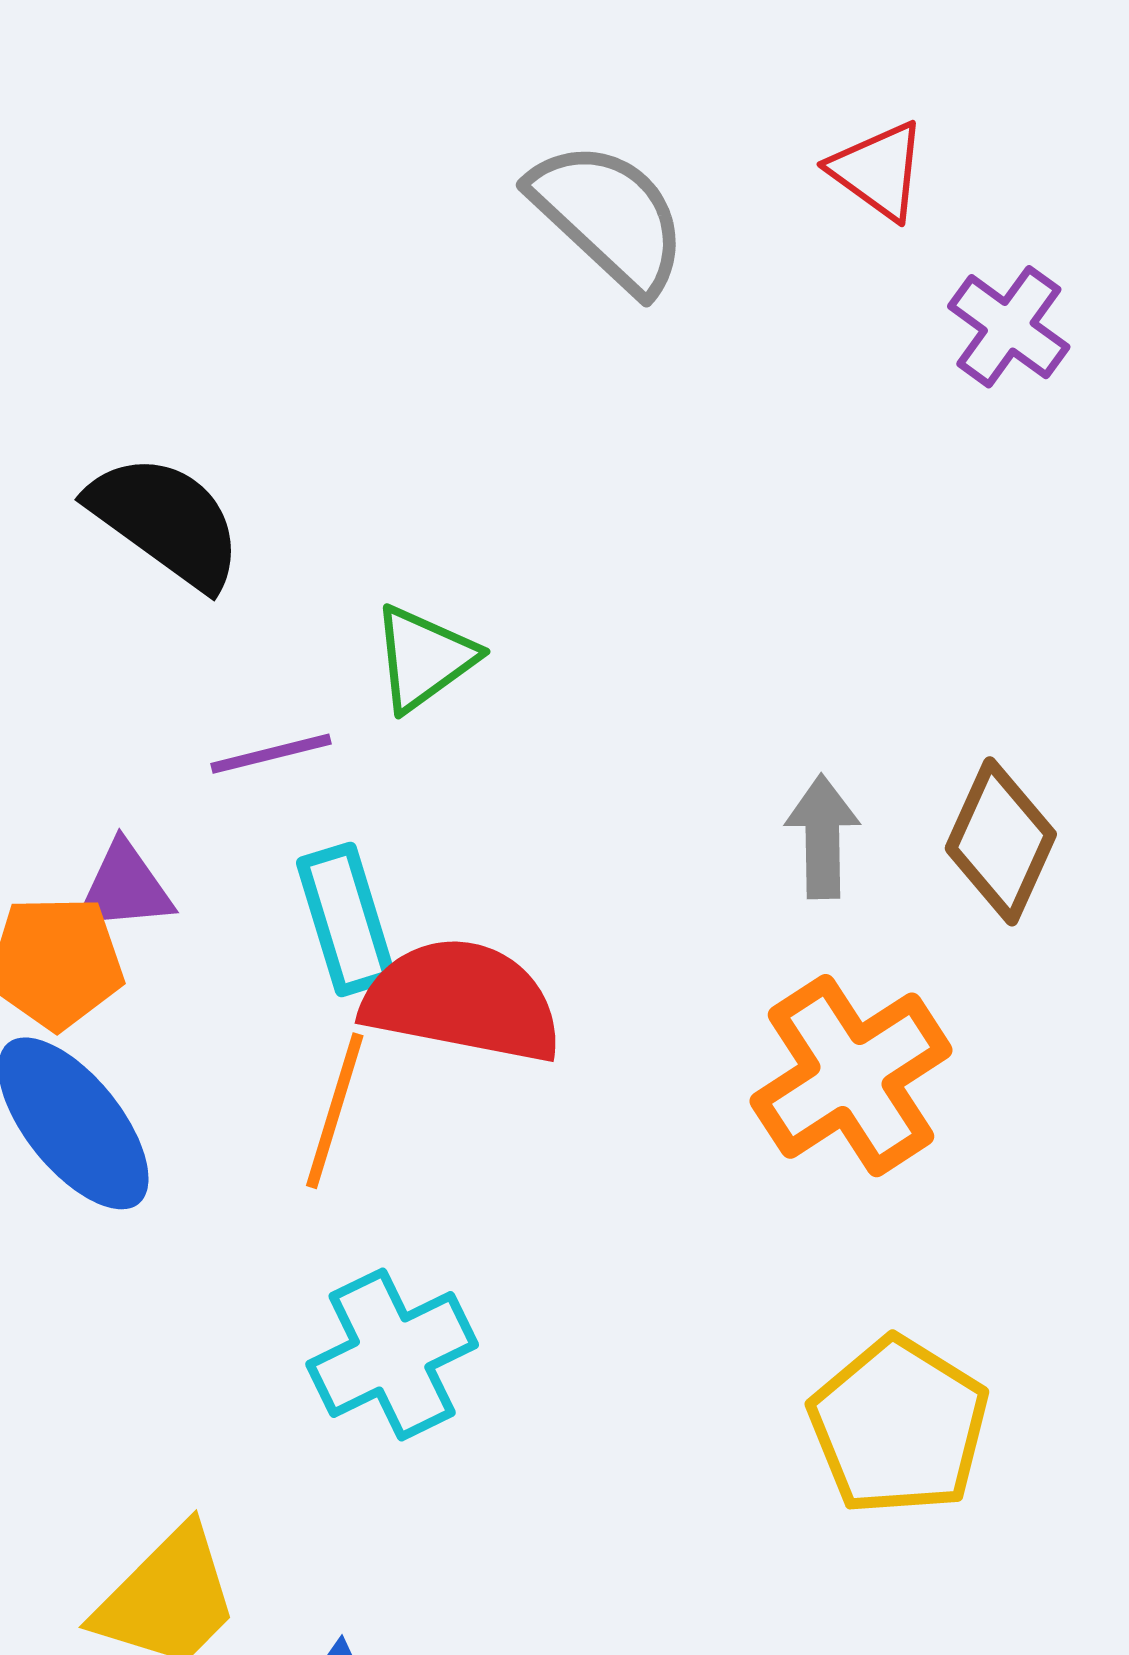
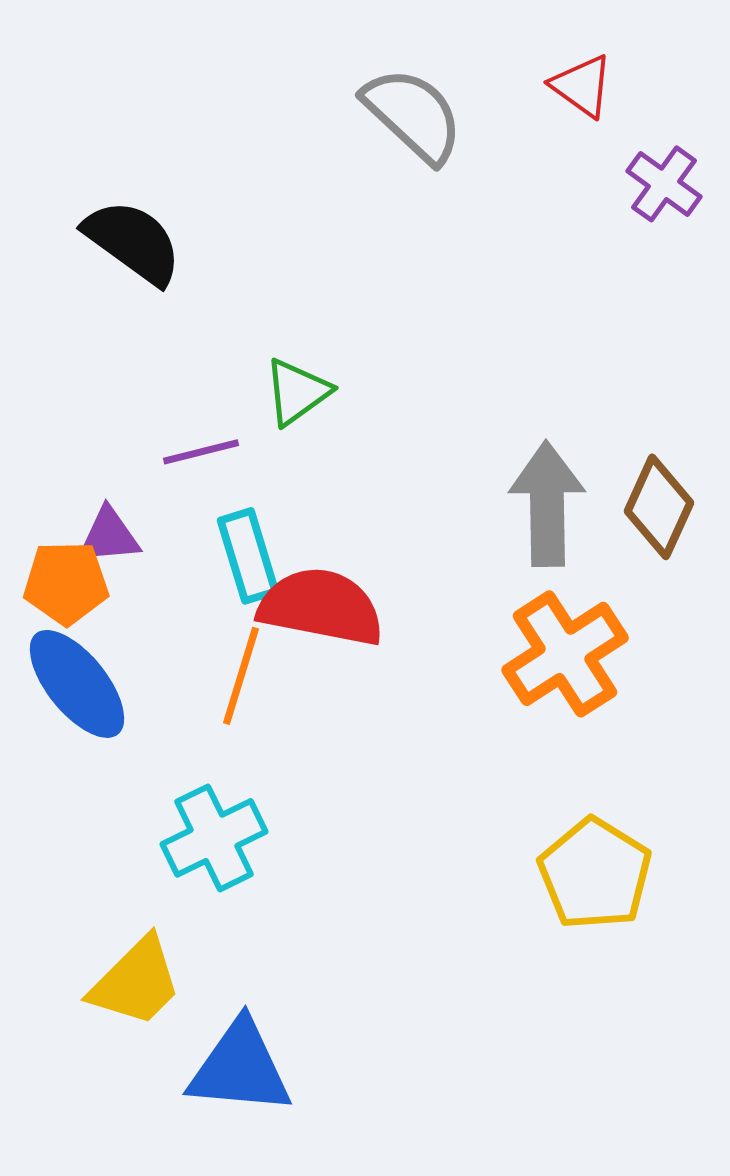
black semicircle: (166, 521) -> (133, 242), moved
gray arrow: (822, 837) -> (547, 504), size x1.6
cyan cross: (392, 1354) -> (214, 838), moved

